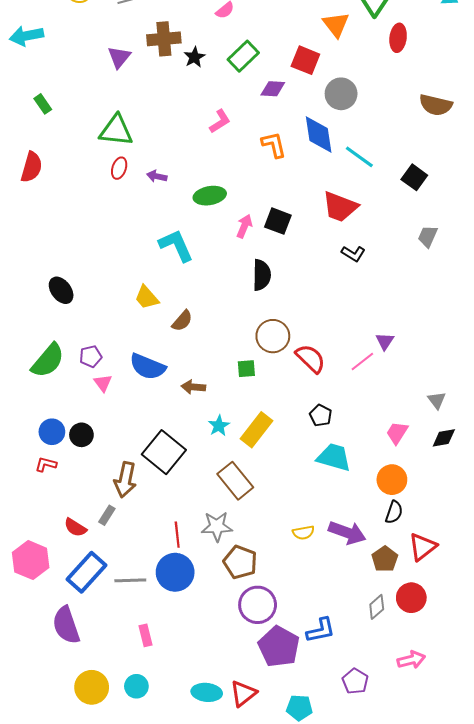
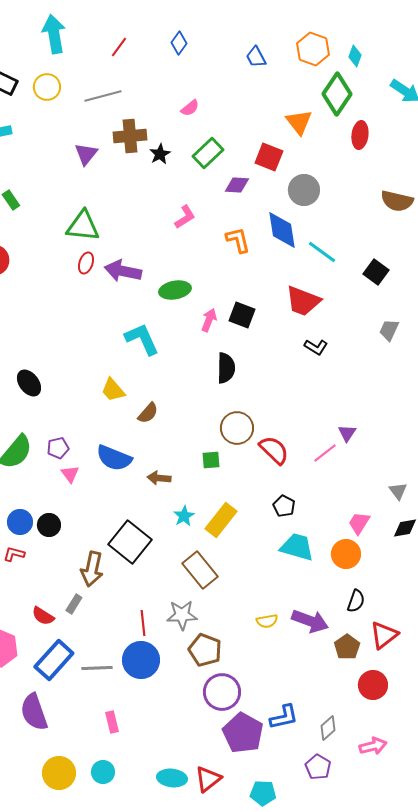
purple arrow: (157, 176) -> (123, 271), size x1.8
orange circle: (392, 480) -> (346, 554), moved
gray diamond: (377, 607) -> (328, 728), moved

